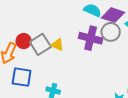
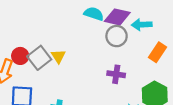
purple cross: (91, 38) -> (116, 74), moved, size x0.7
yellow triangle: (57, 45) -> (58, 56), turned 40

